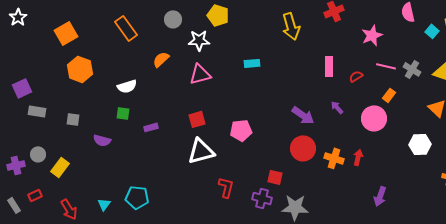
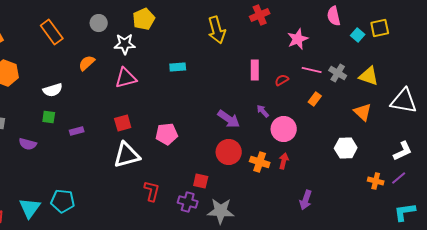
yellow pentagon: (218, 15) -> (144, 19), turned 30
pink circle: (374, 118) -> (284, 129), moved
cyan triangle: (104, 204) -> (30, 208), size x1.6

